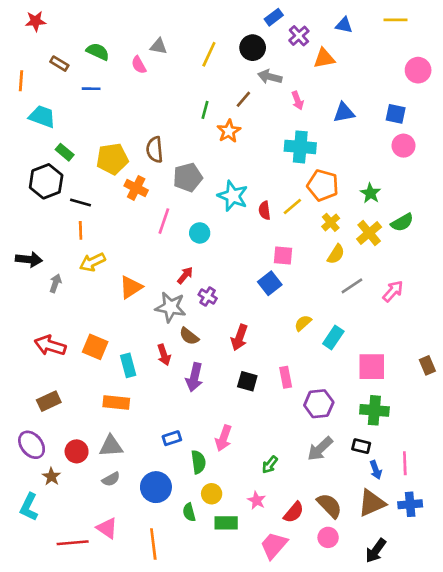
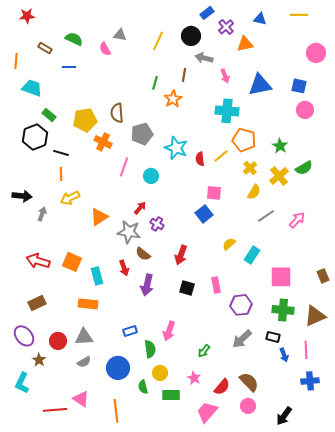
brown line: (243, 99) -> (184, 75), turned -32
blue triangle: (344, 113) -> (260, 85), size x1.4
brown triangle: (372, 503) -> (315, 316), moved

